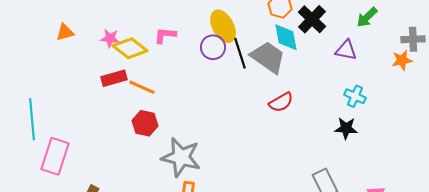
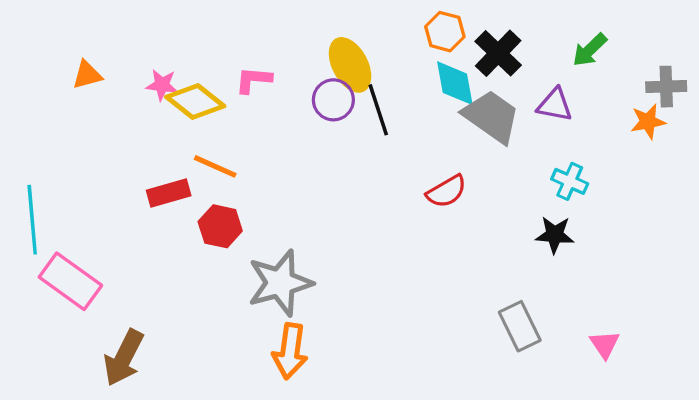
gray trapezoid: (268, 57) -> (491, 116), moved
red rectangle: (114, 78) -> (169, 193), moved
pink rectangle: (55, 156) -> (70, 281), turned -72
gray star: (181, 157) -> (280, 283), turned -30

